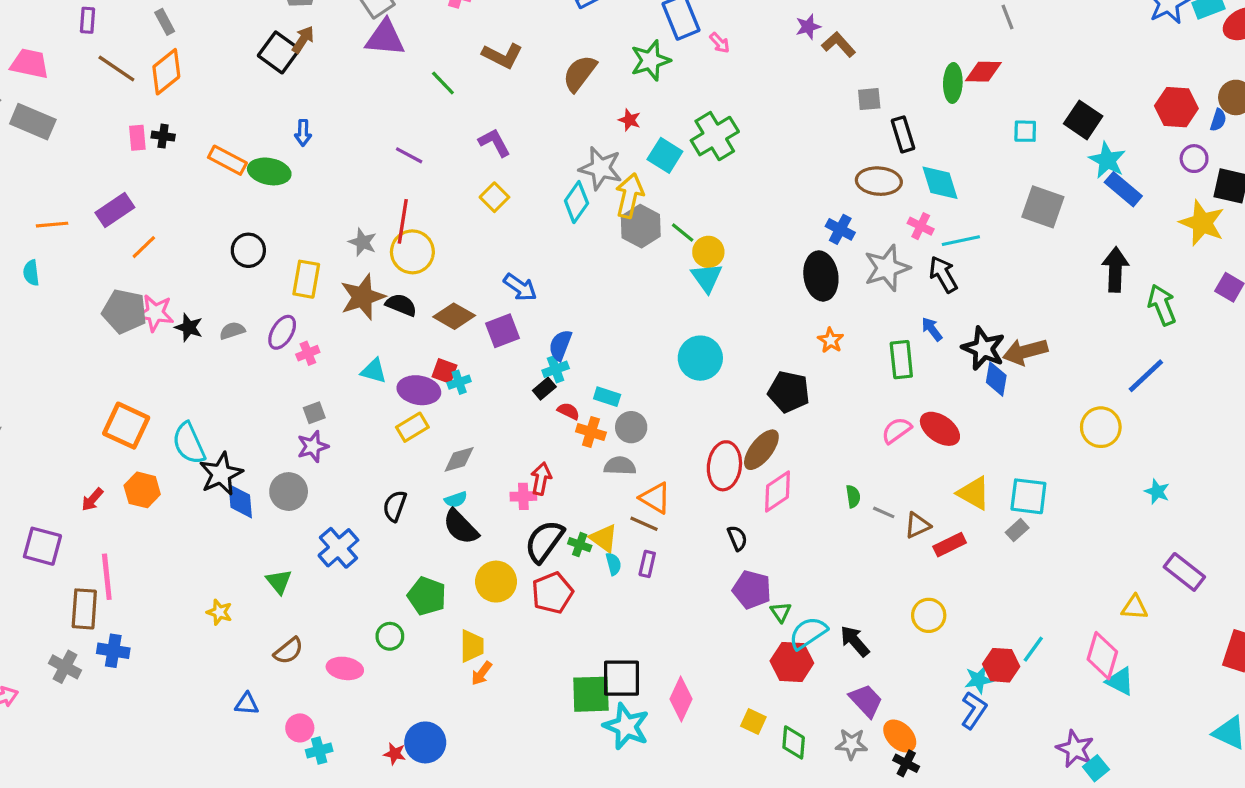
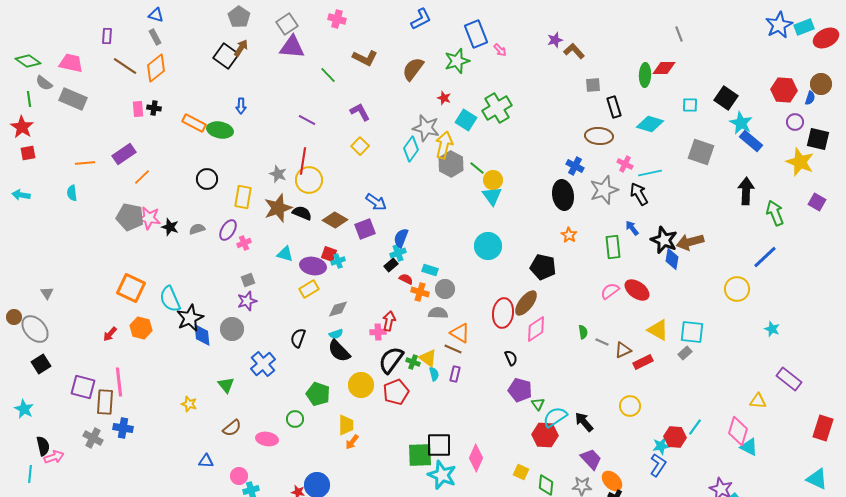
cyan diamond: (940, 183) -> (650, 124), moved, turned -56
purple square: (42, 546) -> (83, 387), moved

